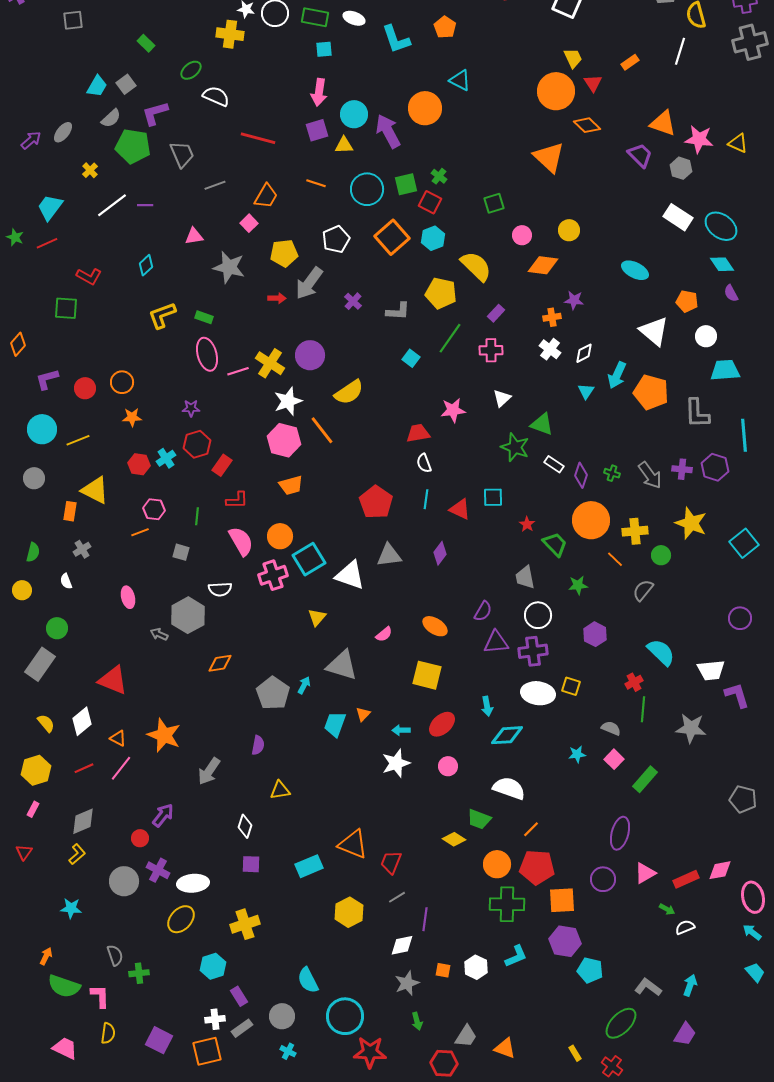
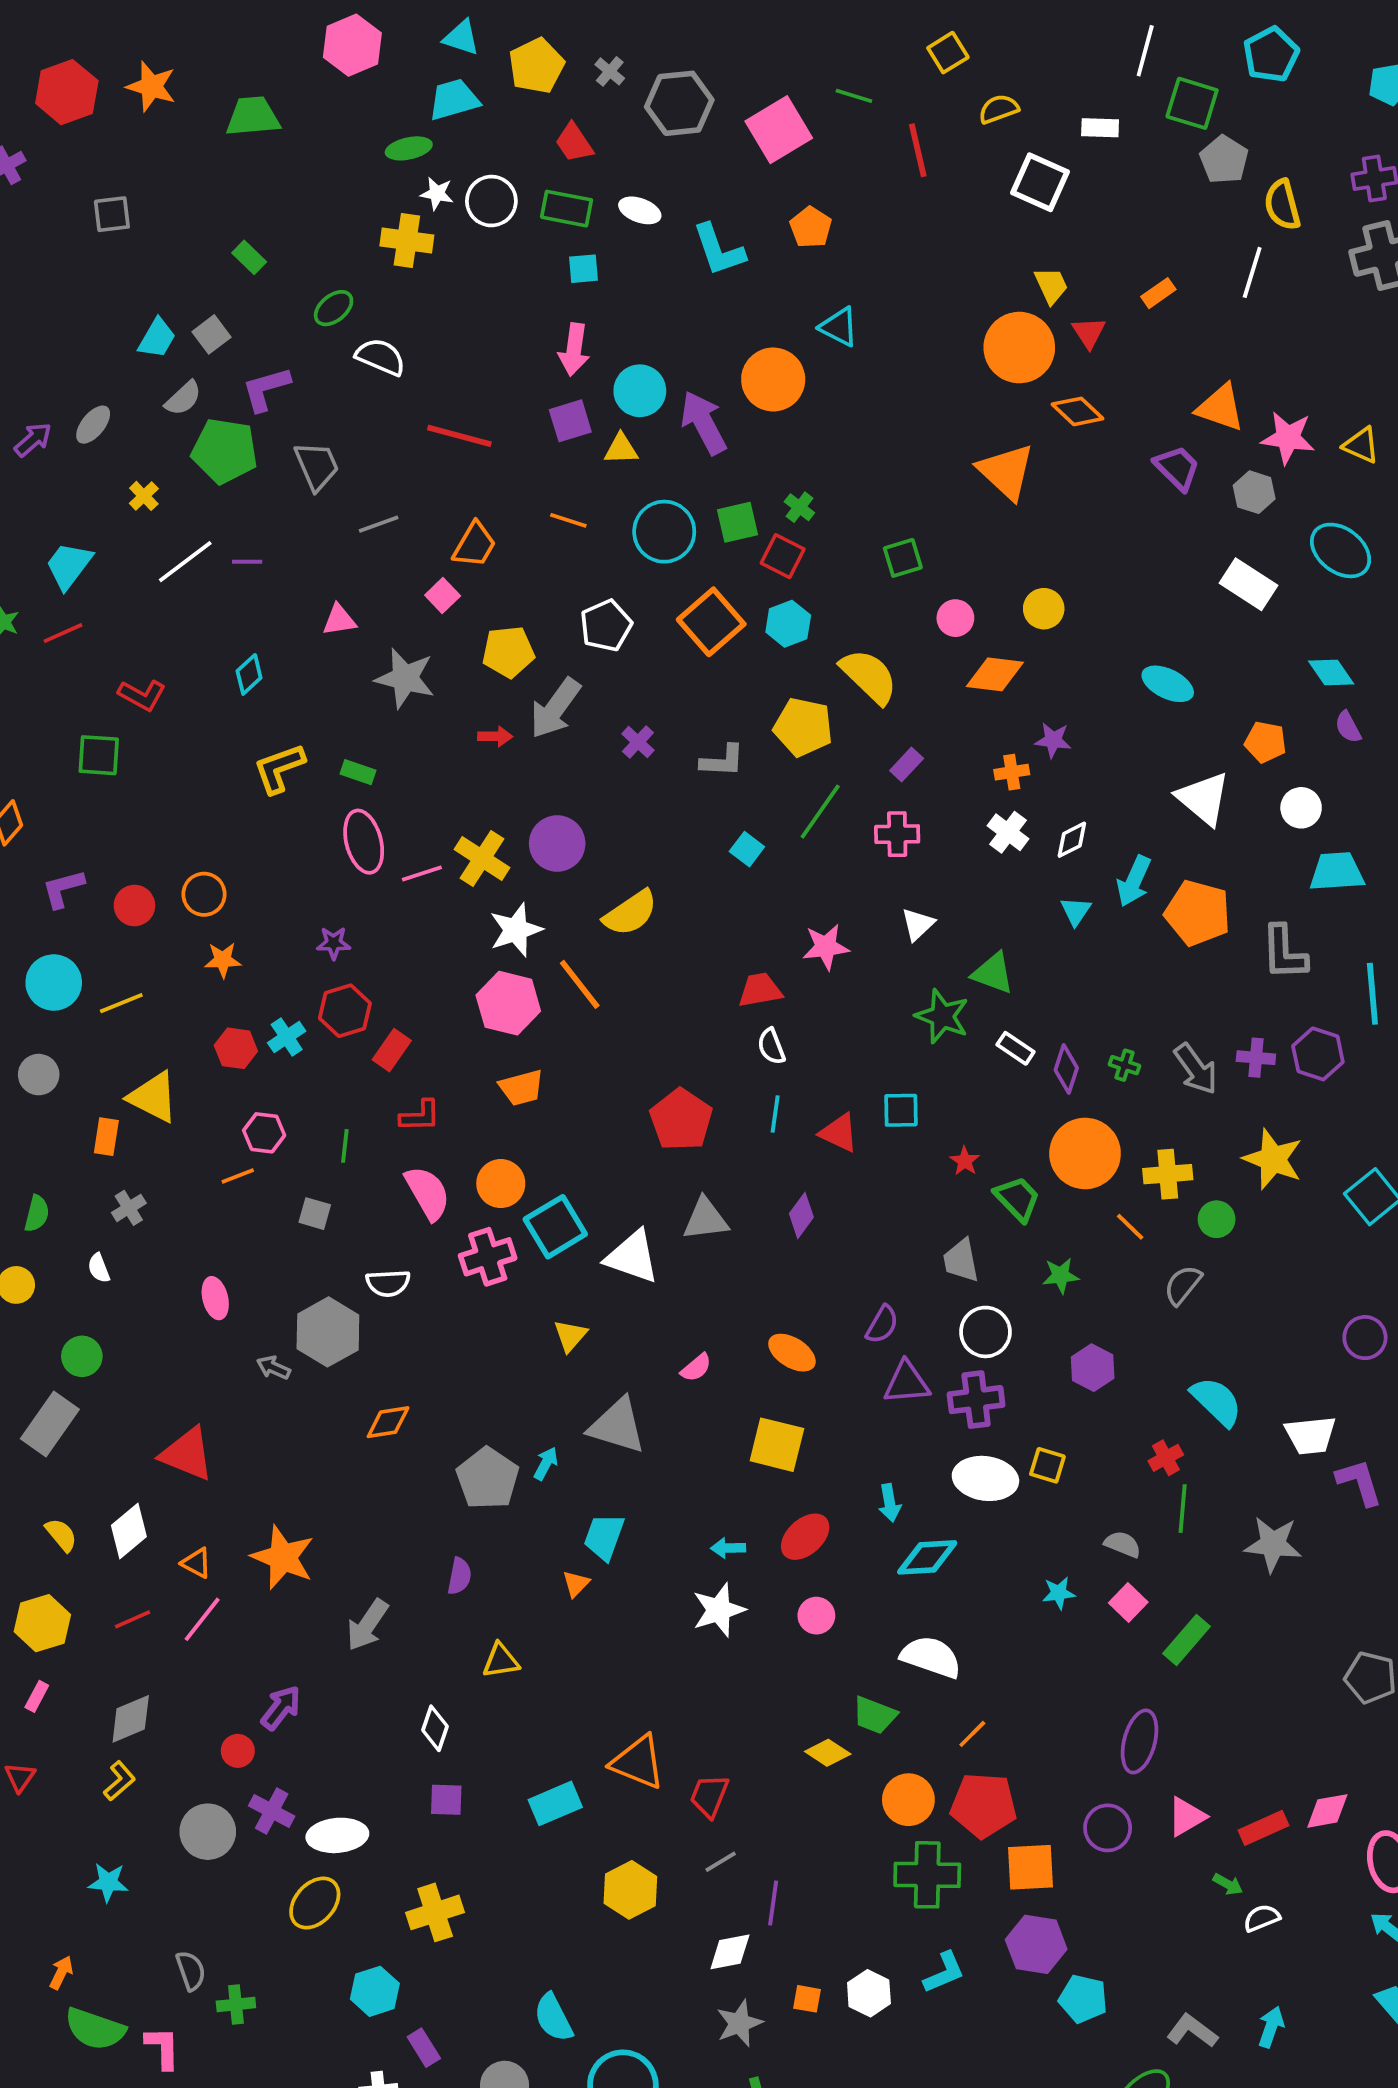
cyan ellipse: (721, 226) -> (1341, 550), moved
orange triangle: (363, 714) -> (576, 1584), moved

